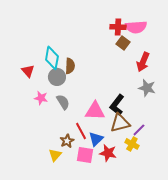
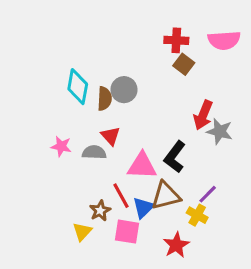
pink semicircle: (136, 27) -> (224, 40), moved
red arrow: (143, 62) -> (203, 115), moved
red triangle: (28, 71) -> (111, 136), moved
gray circle: (57, 77) -> (124, 90), moved
gray semicircle: (63, 102) -> (94, 152), turned -56
brown triangle: (120, 123) -> (166, 196), moved
red star: (108, 153) -> (176, 245), moved, turned 30

